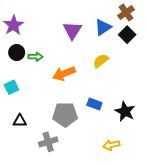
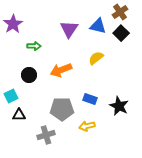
blue triangle: (103, 27) -> (98, 26), turned 48
black circle: (17, 53) -> (29, 75), moved
green arrow: (36, 57) -> (34, 46), moved
cyan square: (11, 87) -> (11, 96), moved
yellow arrow: (111, 145) -> (87, 126), moved

